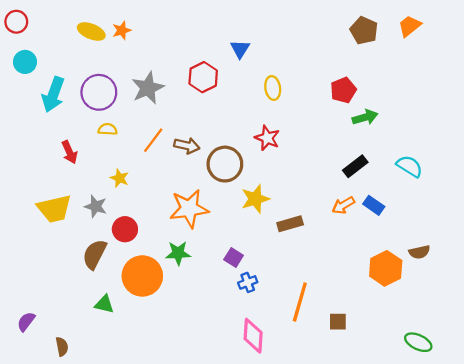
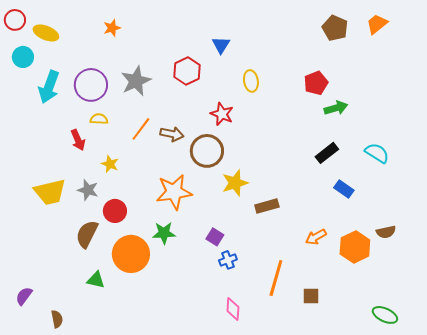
yellow ellipse: (91, 32) -> (46, 33), moved
red star: (267, 138) -> (222, 114), moved
red arrow: (70, 152) -> (78, 140), moved
orange arrow: (343, 205) -> (316, 237), moved
pink diamond: (253, 336) -> (233, 309), size x0.7

